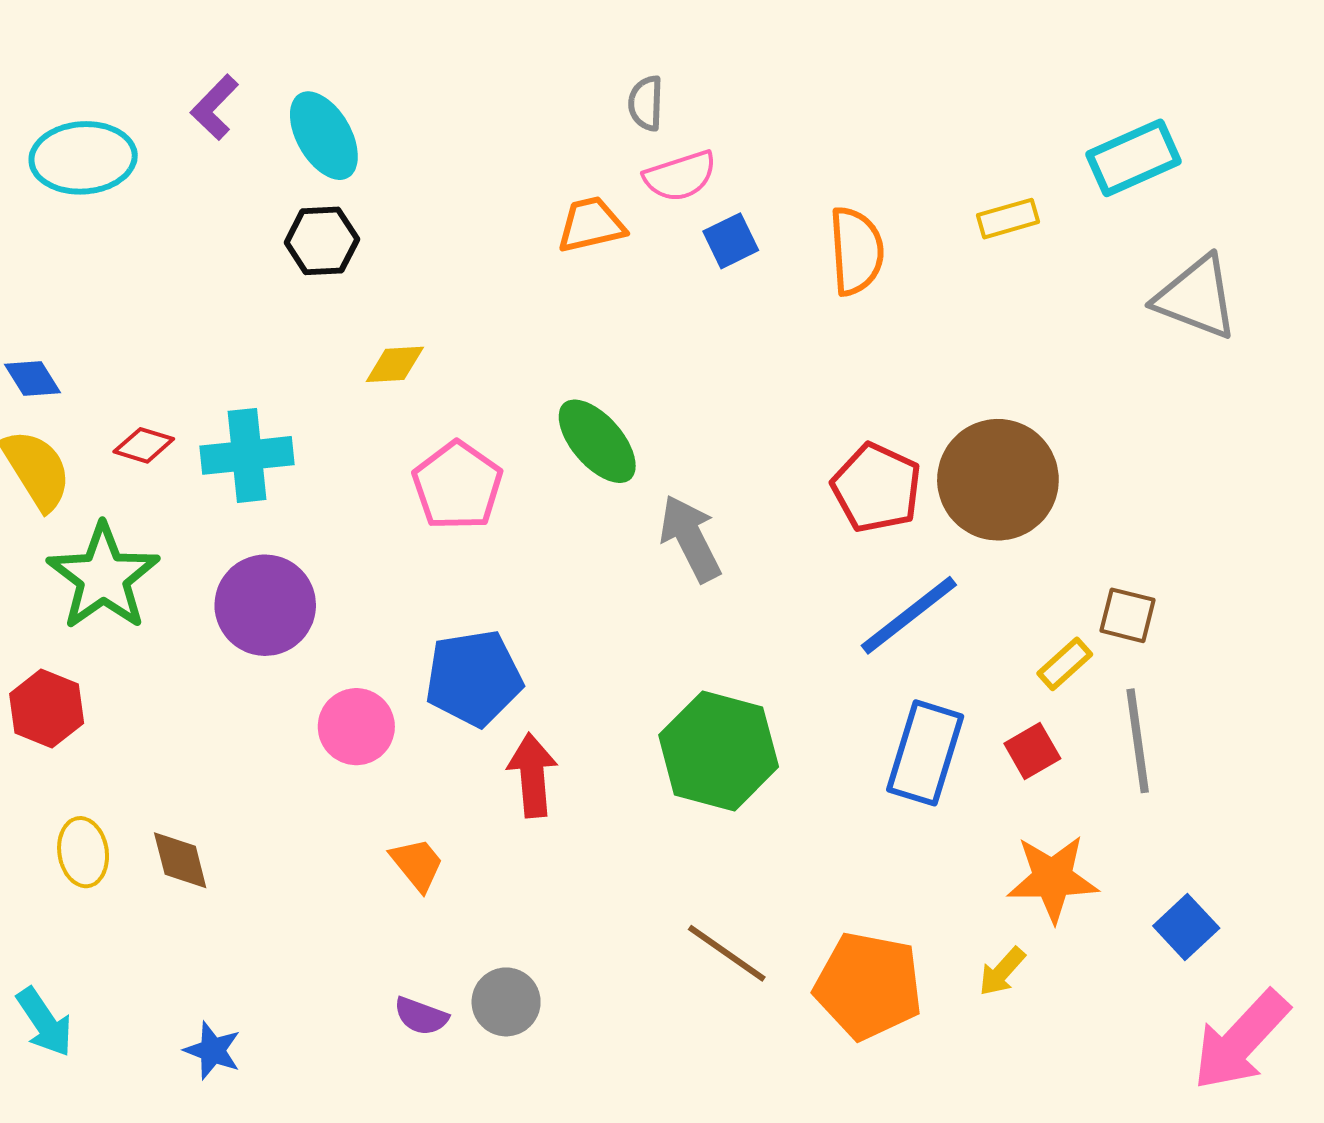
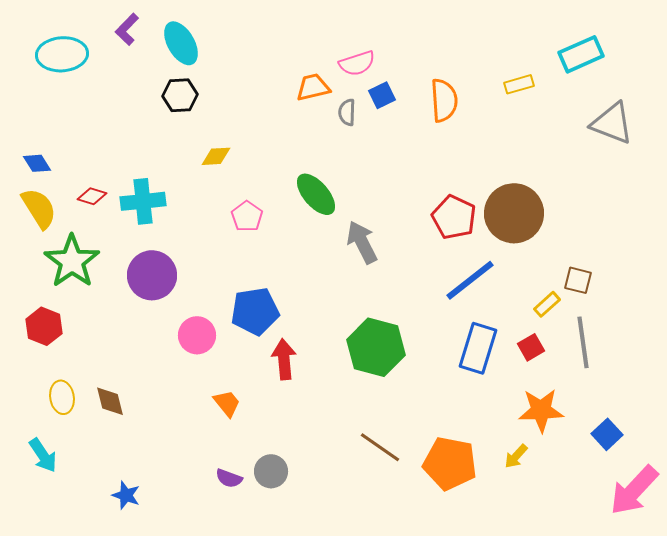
gray semicircle: (646, 103) -> (347, 112), moved
pink pentagon: (458, 486) -> (247, 216), size x0.7
cyan arrow: (45, 1022) -> (43, 455), moved

